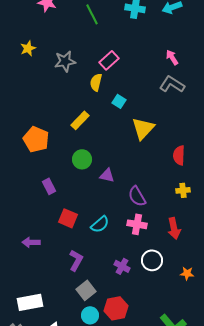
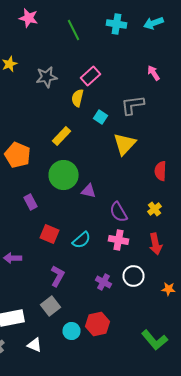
gray L-shape: (172, 84) -> (132, 105), moved, turned -40
green circle: (82, 159) -> (64, 175), size x1.5
yellow cross: (183, 190) -> (154, 209), moved, turned -32
gray square: (86, 290) -> (50, 306), moved

